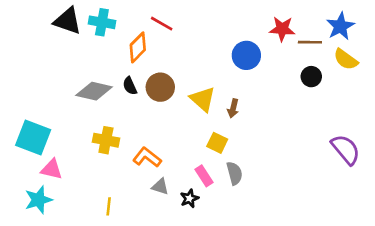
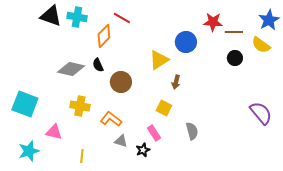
blue star: (340, 26) -> (269, 20), moved
brown circle: (160, 87) -> (121, 82), moved
yellow triangle: (203, 99) -> (159, 60), moved, turned 45
pink triangle: (52, 169) -> (54, 132), moved
gray semicircle: (234, 173) -> (192, 131), moved

